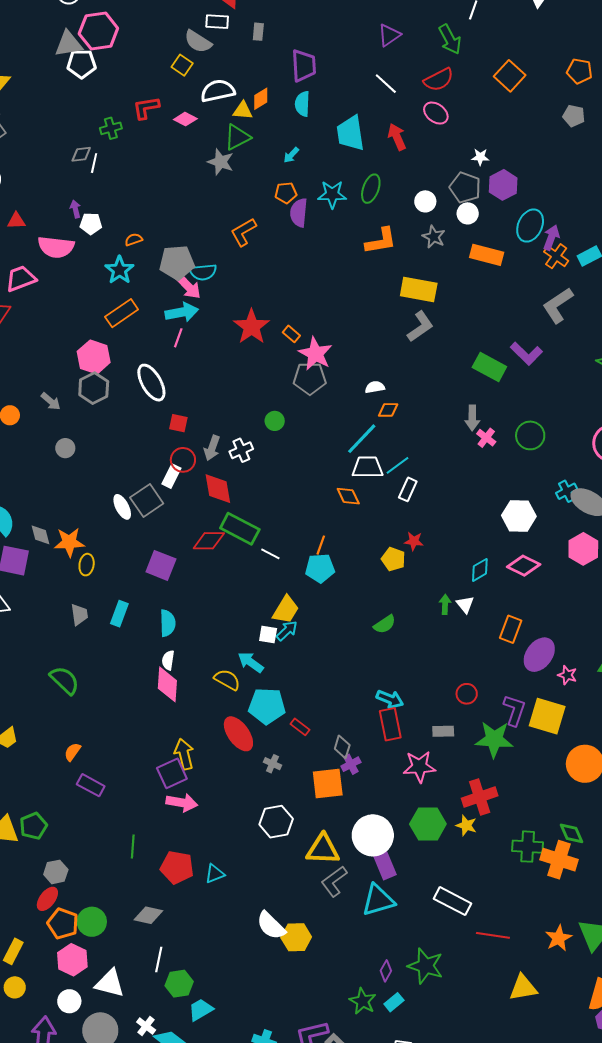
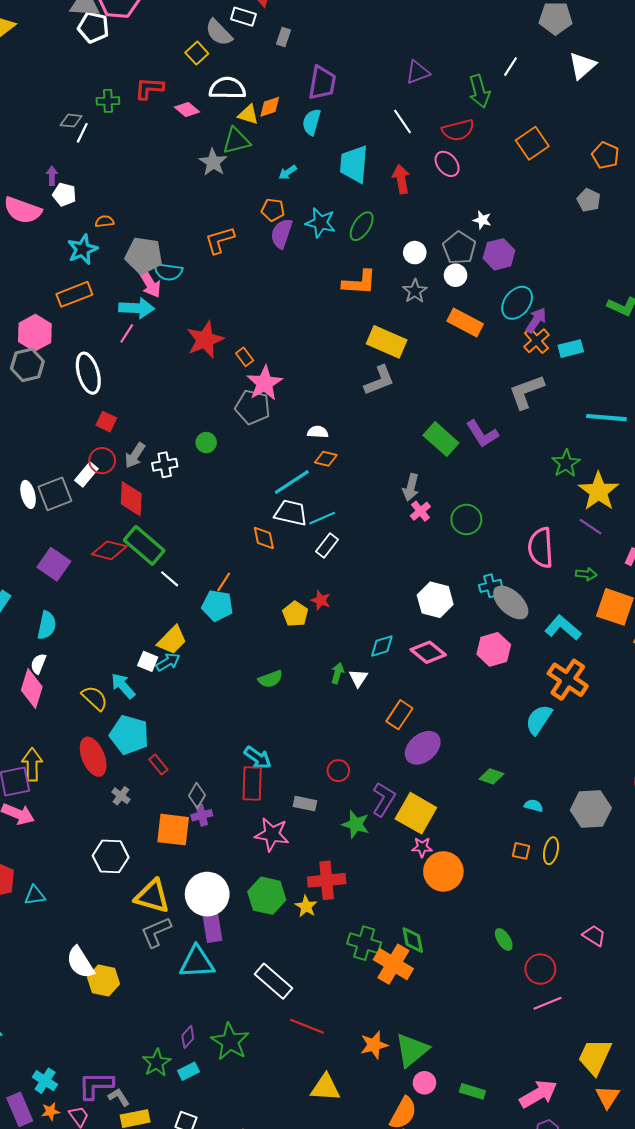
pink star: (567, 675) -> (422, 847), moved, turned -30
green star: (494, 739) -> (356, 824), size x0.7

